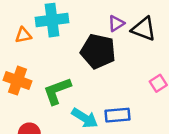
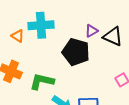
orange triangle: (23, 35) -> (18, 36), turned 40
green L-shape: (57, 91) -> (42, 81), turned 30

